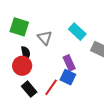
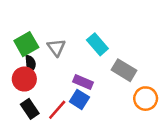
green square: (19, 27) -> (26, 44), moved, turned 36
purple rectangle: (69, 63) -> (83, 82), turned -49

